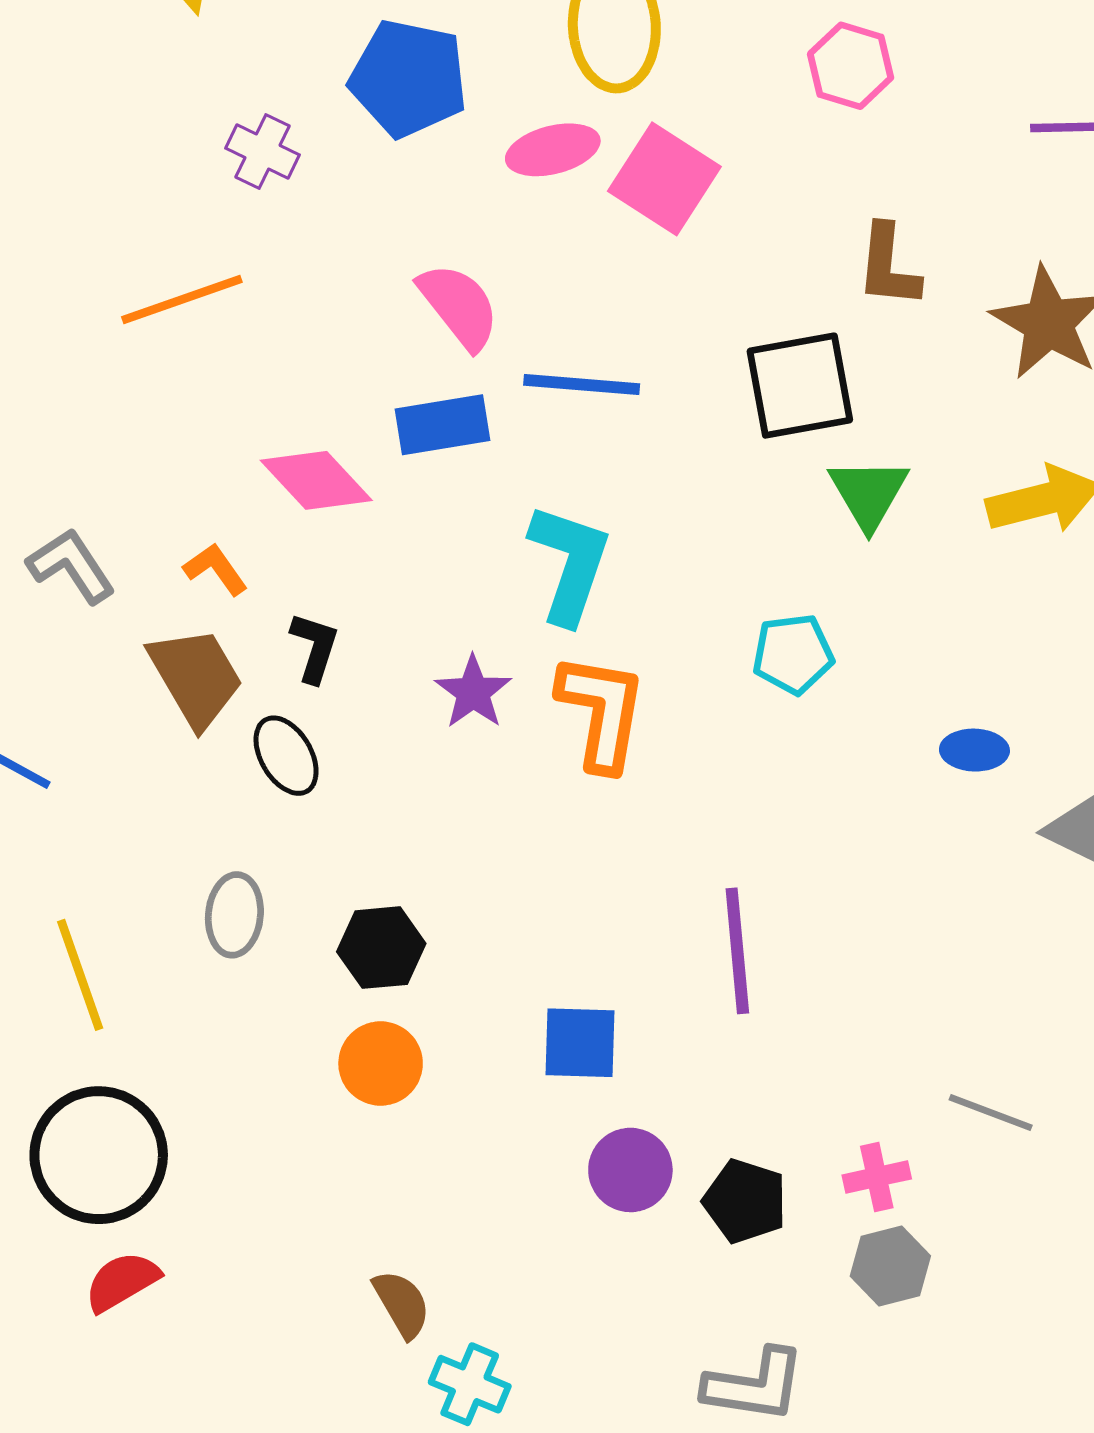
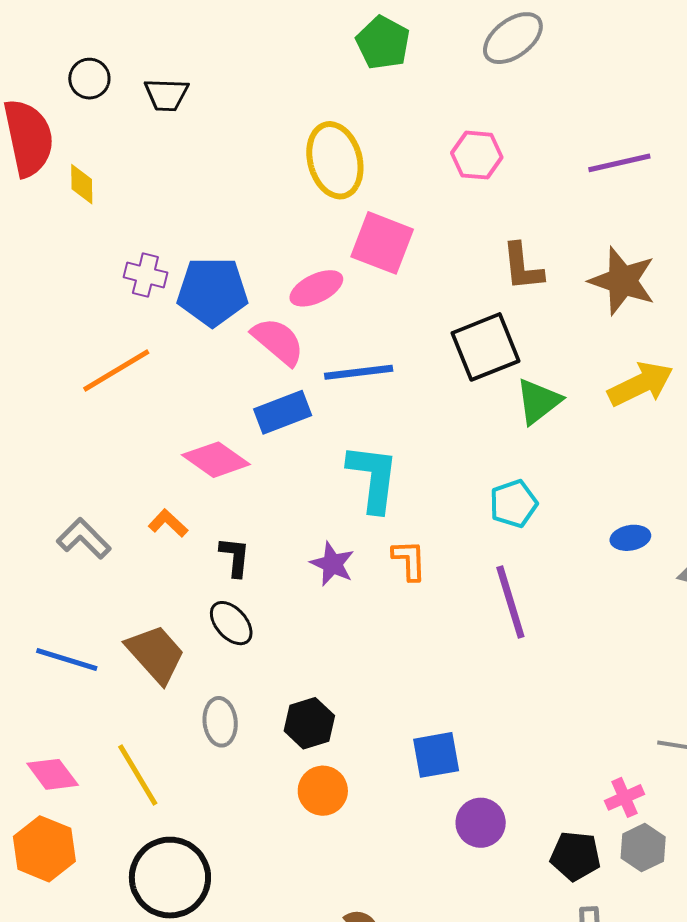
blue pentagon: (408, 78) -> (212, 292), moved
pink ellipse: (553, 150) -> (316, 288), moved
green triangle: (869, 493) -> (538, 401), turned 34
brown trapezoid: (196, 677) -> (156, 654), moved
orange L-shape: (602, 712) -> (409, 560), size x0.6
purple line: (737, 951) -> (510, 602), moved
black pentagon: (745, 1201) -> (575, 856), moved

